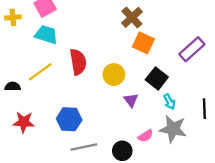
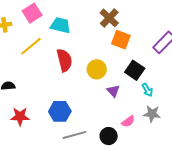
cyan trapezoid: (46, 35) -> (60, 25), moved
yellow line: (40, 72) -> (31, 46), moved
gray star: (173, 129) -> (152, 114), size x0.7

